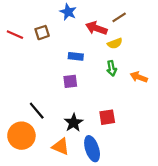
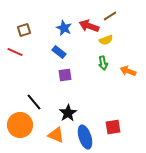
blue star: (68, 12) -> (64, 28), moved
brown square: (42, 33) -> (24, 30), moved
red line: (15, 35) -> (15, 52), moved
blue rectangle: (76, 56) -> (59, 52), moved, turned 32
red square: (107, 117) -> (113, 127), moved

